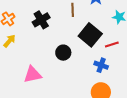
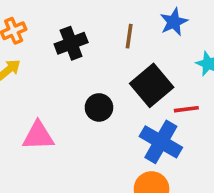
blue cross: (101, 65) -> (161, 142), size x1.6

